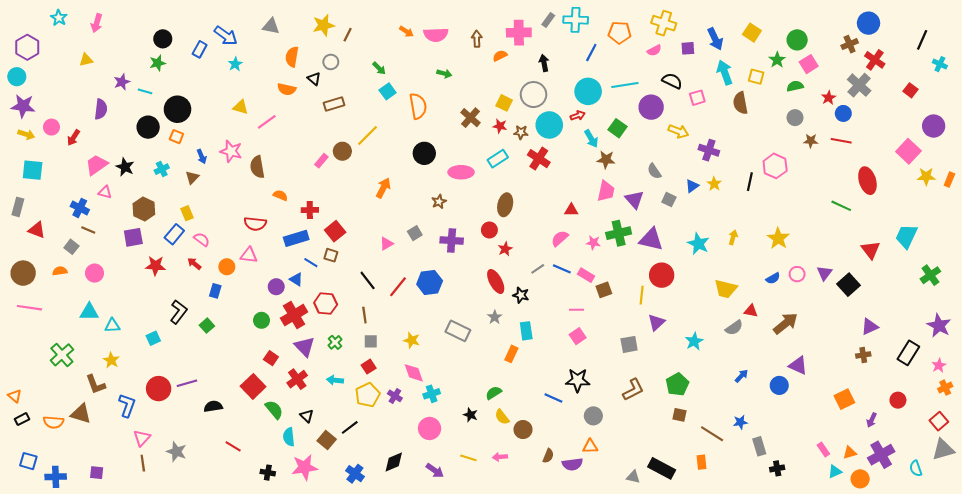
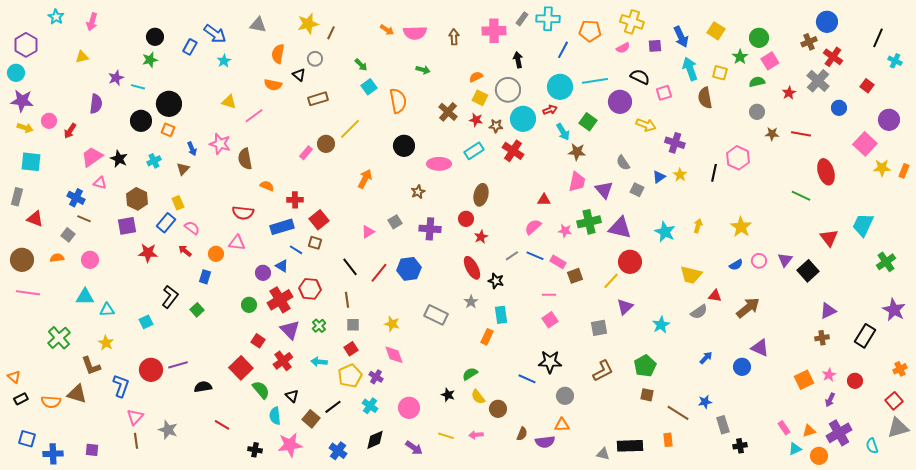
orange semicircle: (500, 56) -> (476, 77), moved
blue circle: (843, 113) -> (839, 108), moved
yellow line: (642, 295) -> (611, 281), turned 36
pink star: (939, 365) -> (829, 375), moved
cyan cross: (432, 394) -> (370, 406), moved, turned -35
black rectangle: (662, 468) -> (630, 446), turned -30

